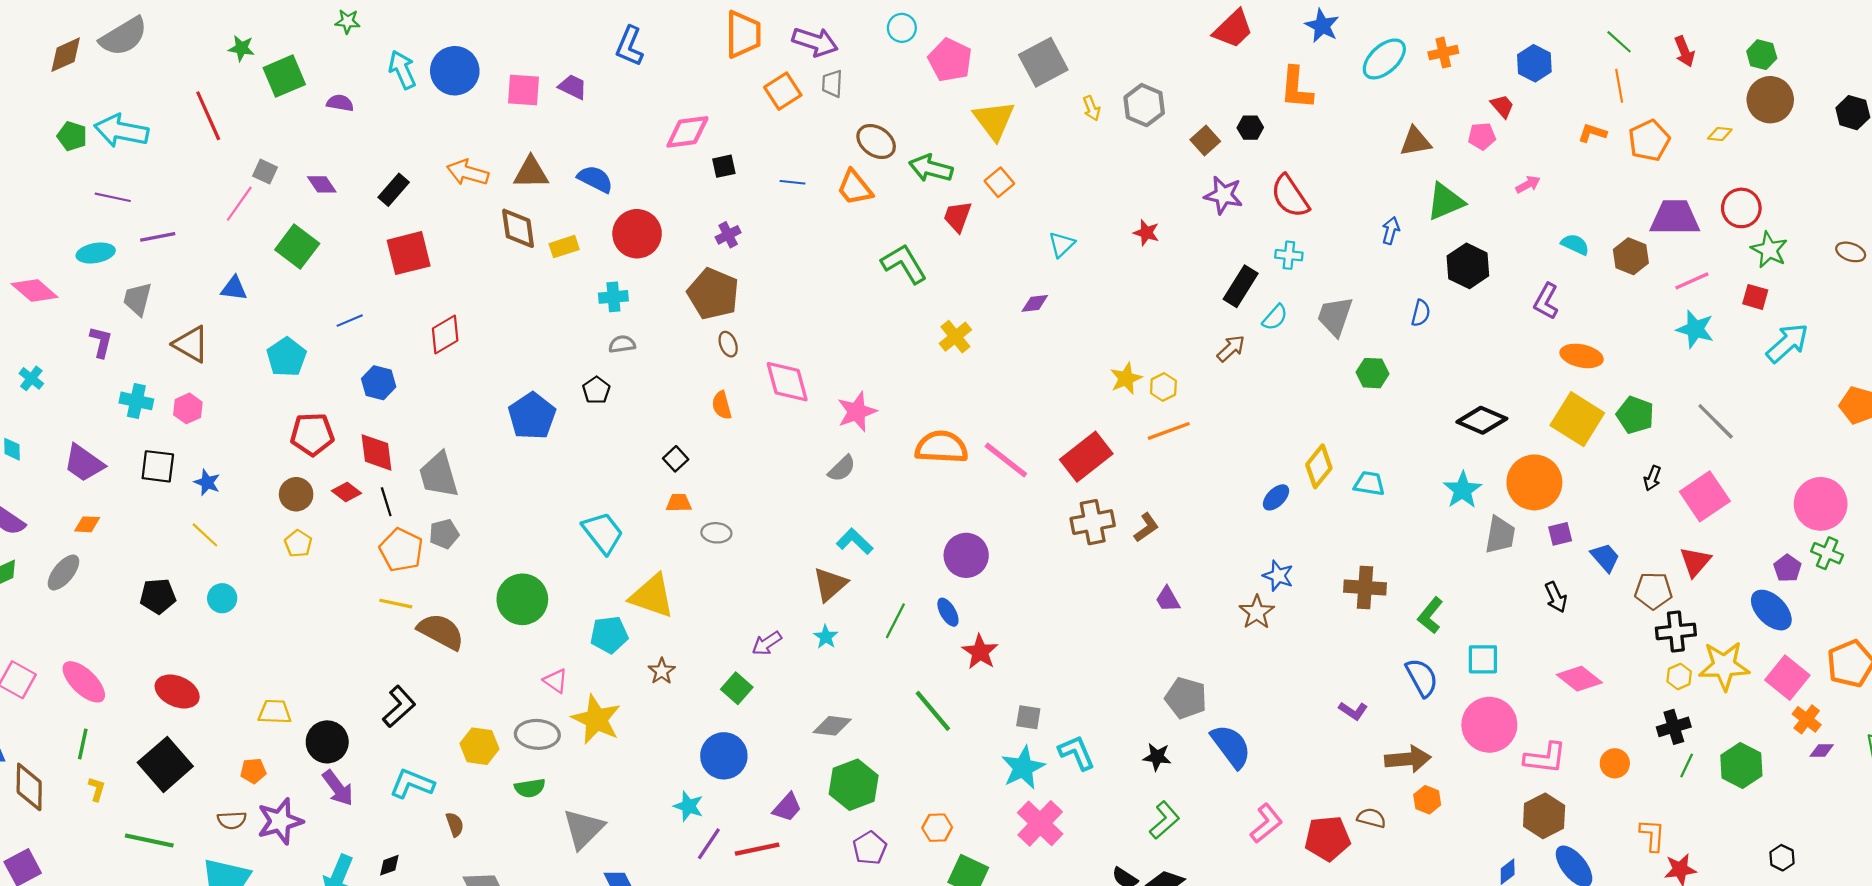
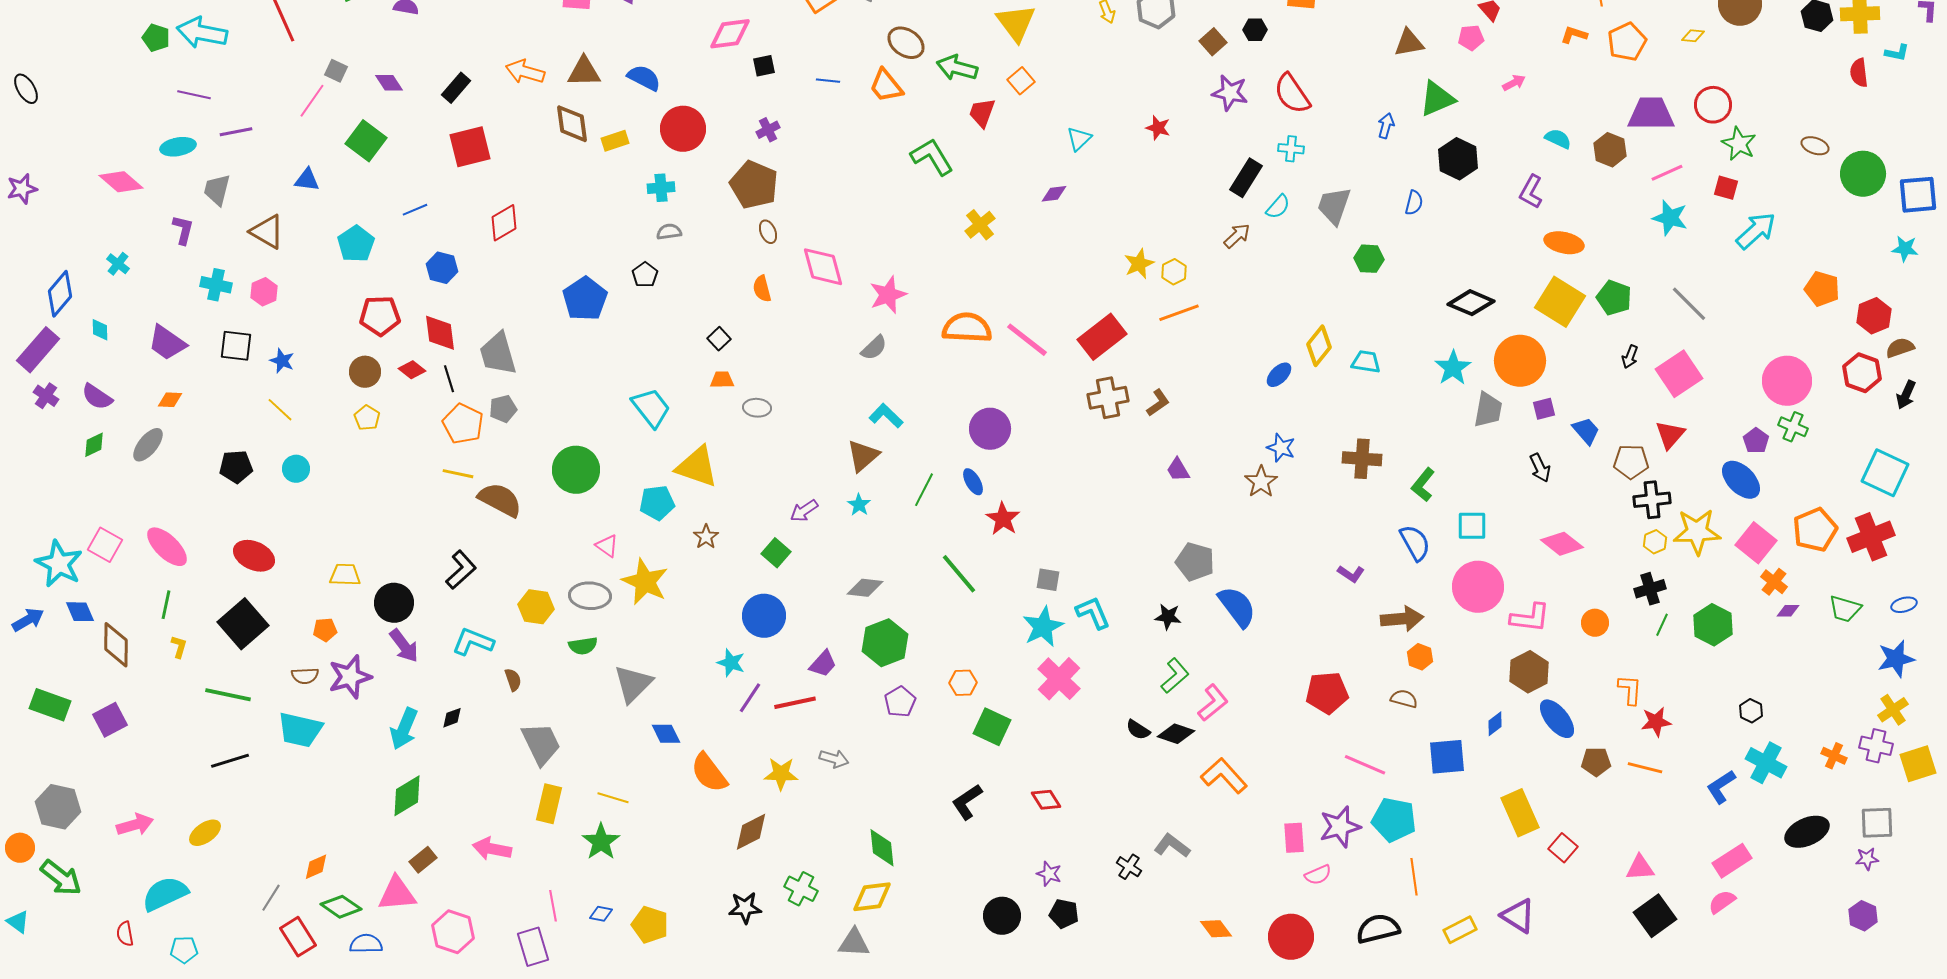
brown semicircle: (1371, 818) -> (1404, 699), moved
pink L-shape: (1266, 823) -> (1213, 703), moved

